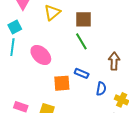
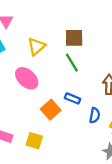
yellow triangle: (52, 13) -> (36, 46), moved
orange square: (62, 83) -> (51, 110), turned -36

